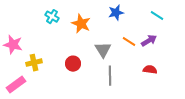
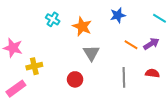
gray triangle: (103, 50) -> (91, 53), moved
red circle: (73, 64) -> (75, 79), moved
gray line: (110, 76) -> (124, 77), moved

